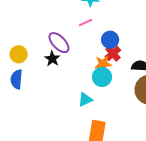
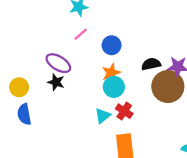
red cross: (113, 53) -> (124, 111), moved

